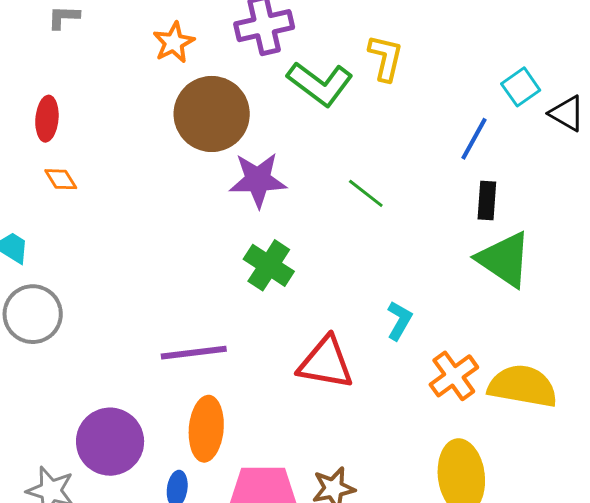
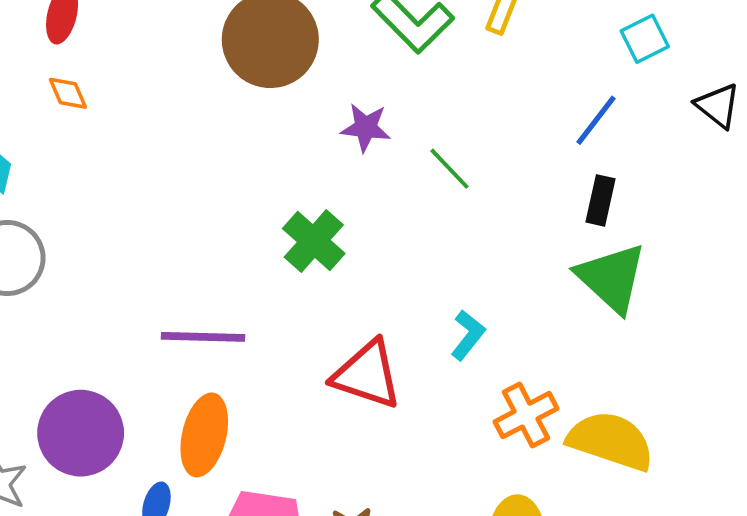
cyan square: (521, 87) -> (645, 39), moved
purple star: (258, 180) -> (366, 128), moved, size x0.7

